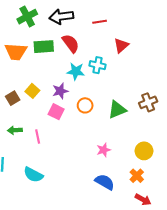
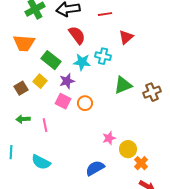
green rectangle: (44, 47) -> (51, 60), moved, turned 42
orange circle: (85, 105) -> (85, 103), moved
green triangle: (117, 110) -> (123, 85), moved
yellow circle: (144, 151) -> (128, 149), moved
blue semicircle: (105, 182) -> (95, 168), moved, turned -60

